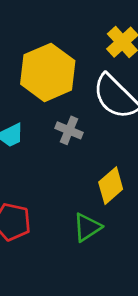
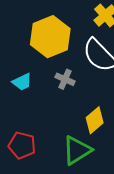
green triangle: (87, 227) -> (77, 150), size x1.4

